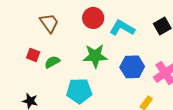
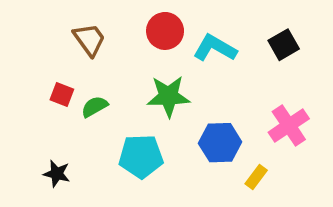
blue hexagon: (132, 67) -> (220, 143), moved

